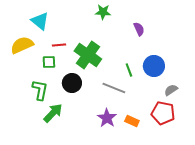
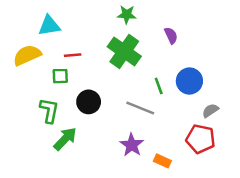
cyan triangle: (40, 21) -> (49, 26), turned -48
green cross: (88, 55) -> (124, 51), moved
orange rectangle: (132, 121) -> (162, 161), moved

